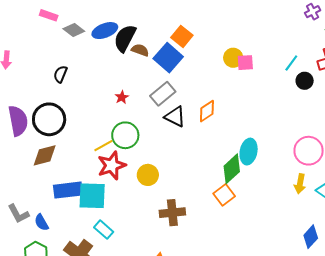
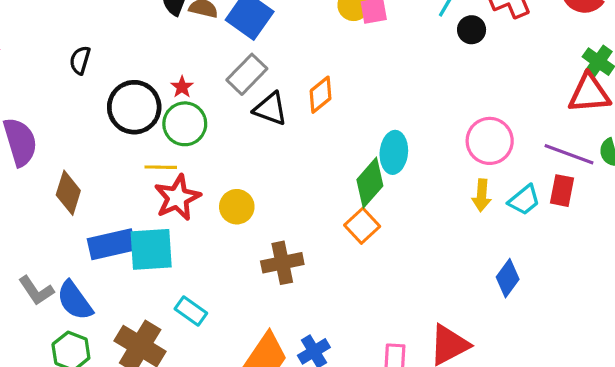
black circle: (49, 119) -> (134, 107), moved
green circle: (125, 135) -> (185, 124), moved
yellow line: (103, 146) -> (161, 167), turned 36
brown diamond: (45, 155) -> (68, 193), turned -52
blue semicircle: (41, 222) -> (75, 301), size x1.5
cyan rectangle: (104, 230) -> (191, 311), moved

